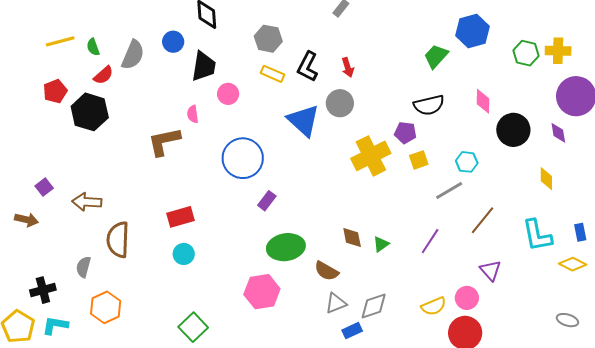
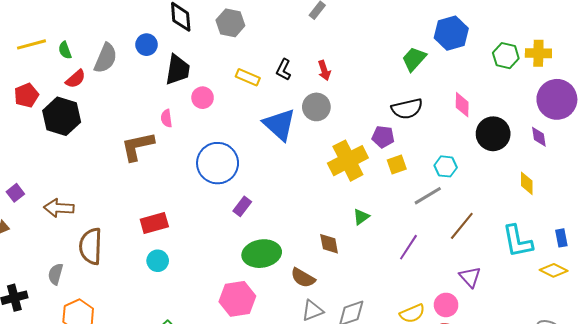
gray hexagon: (268, 39) -> (230, 23), moved
black L-shape: (308, 67) -> (284, 70), size x0.7
green triangle: (381, 244) -> (361, 217), moved

